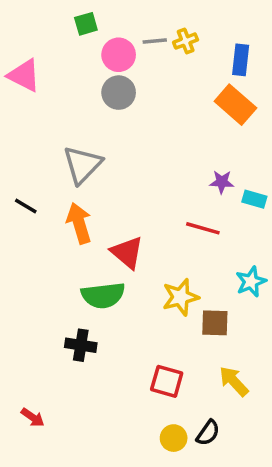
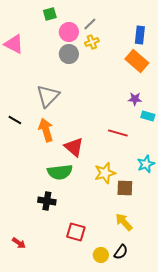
gray line: (155, 41) -> (90, 24), turned -40
yellow cross: (186, 41) -> (92, 42), moved
purple star: (222, 182) -> (135, 99), moved
red square: (167, 381) -> (76, 232), moved
yellow arrow: (234, 381) -> (124, 222), moved

